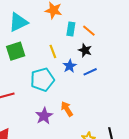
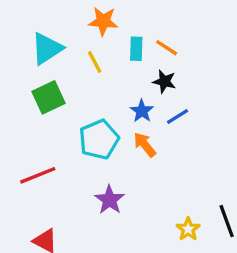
yellow line: (53, 51) -> (95, 62), moved
orange arrow: (67, 109) -> (145, 145), moved

